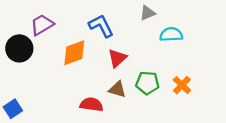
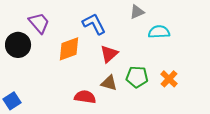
purple trapezoid: (42, 25) -> (39, 23), turned 80

